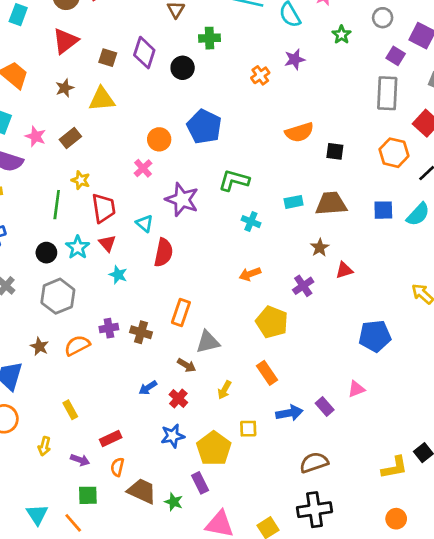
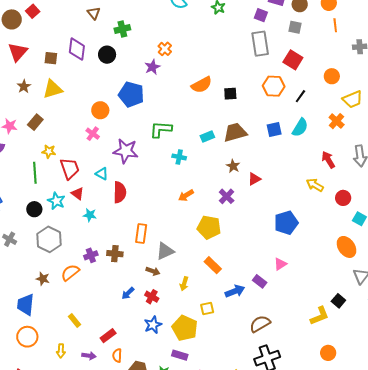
purple star: (295, 59) -> (152, 67), moved
purple rectangle: (200, 483) -> (180, 355), turned -35

